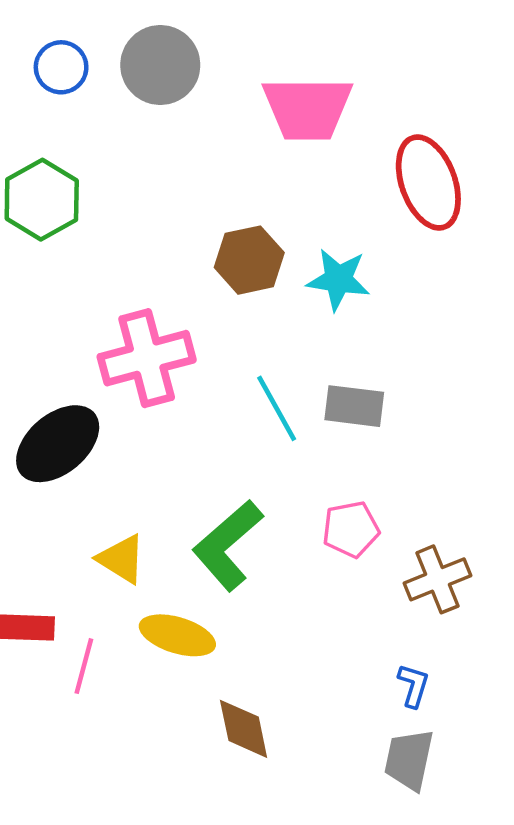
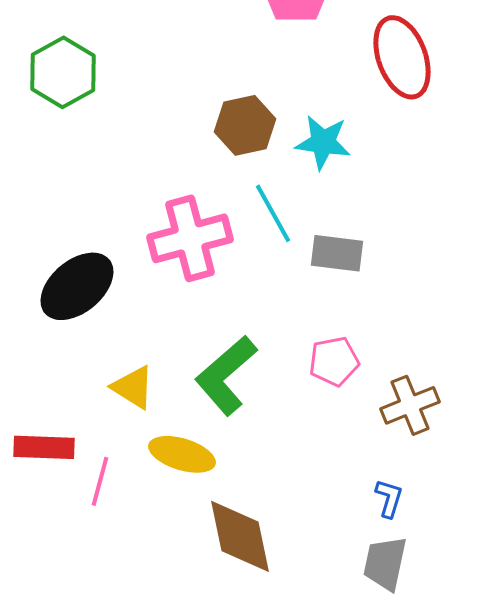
pink cross: (147, 358) -> (190, 238), moved
cyan line: (277, 408) -> (273, 213), moved
brown diamond: (244, 729) -> (240, 536), size x1.4

